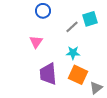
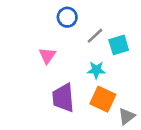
blue circle: (43, 11) -> (67, 17), moved
cyan square: (90, 19) -> (119, 45), moved

